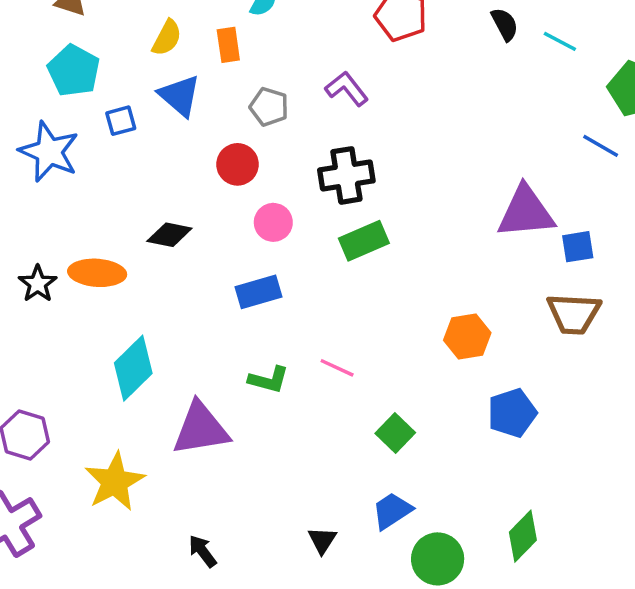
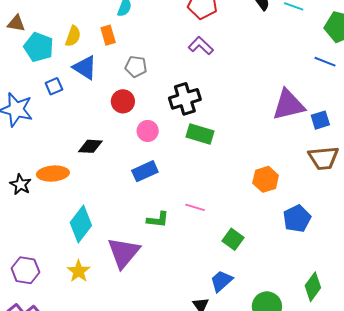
cyan pentagon: (74, 71) -> (39, 47), moved
purple L-shape: (347, 89) -> (201, 46), moved
green rectangle: (364, 241) -> (200, 134), turned 48
purple triangle: (201, 429) -> (124, 253), turned -33
yellow star: (115, 482) -> (79, 271), moved, size x0.7
blue trapezoid: (392, 511) -> (221, 281), moved

